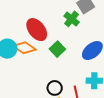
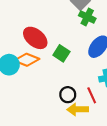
green cross: (72, 19) -> (87, 17), moved

